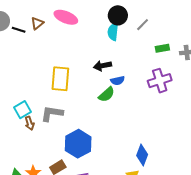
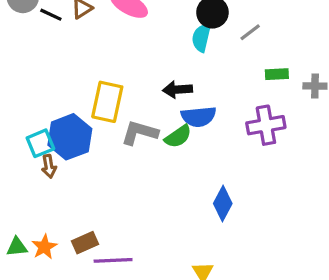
blue semicircle: (118, 81) -> (199, 117), size x1.5
gray L-shape: (52, 114) -> (140, 133), moved
blue hexagon: (78, 144) -> (70, 137), moved
blue diamond: (142, 155) -> (223, 204), moved

